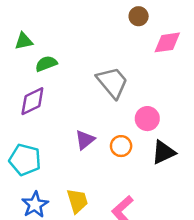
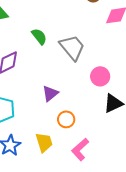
green semicircle: (46, 64) -> (39, 36), moved, turned 72
orange circle: (121, 146) -> (66, 119), moved

